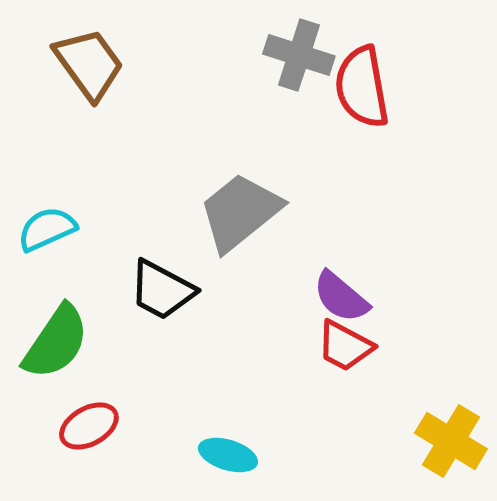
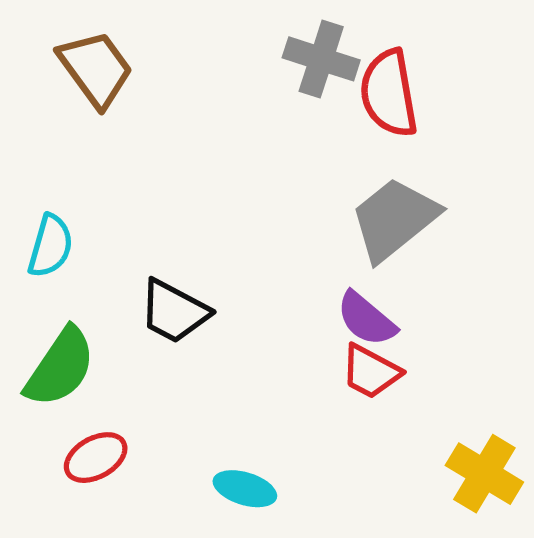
gray trapezoid: (240, 212) -> (394, 219), moved
cyan semicircle: (47, 229) -> (50, 246), turned 130

